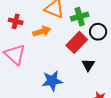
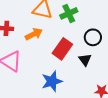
black circle: (98, 32) -> (93, 37), moved
red rectangle: (77, 42) -> (62, 49), moved

